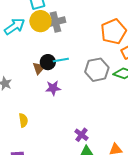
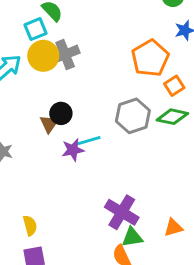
cyan line: (61, 60) -> (89, 140), moved
yellow semicircle: (23, 120) -> (30, 225), moved
purple cross: (81, 135) -> (122, 212), size x1.6

